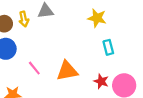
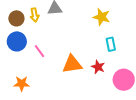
pink line: (34, 68) -> (40, 51), moved
red star: (101, 81) -> (98, 67), moved

